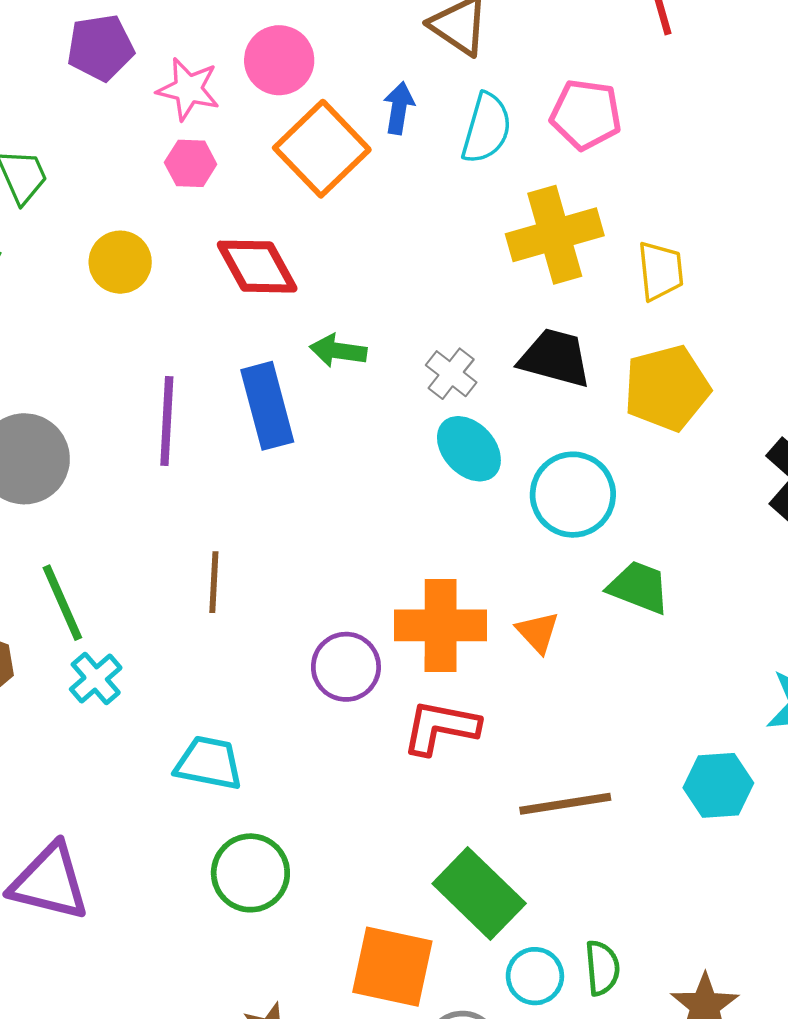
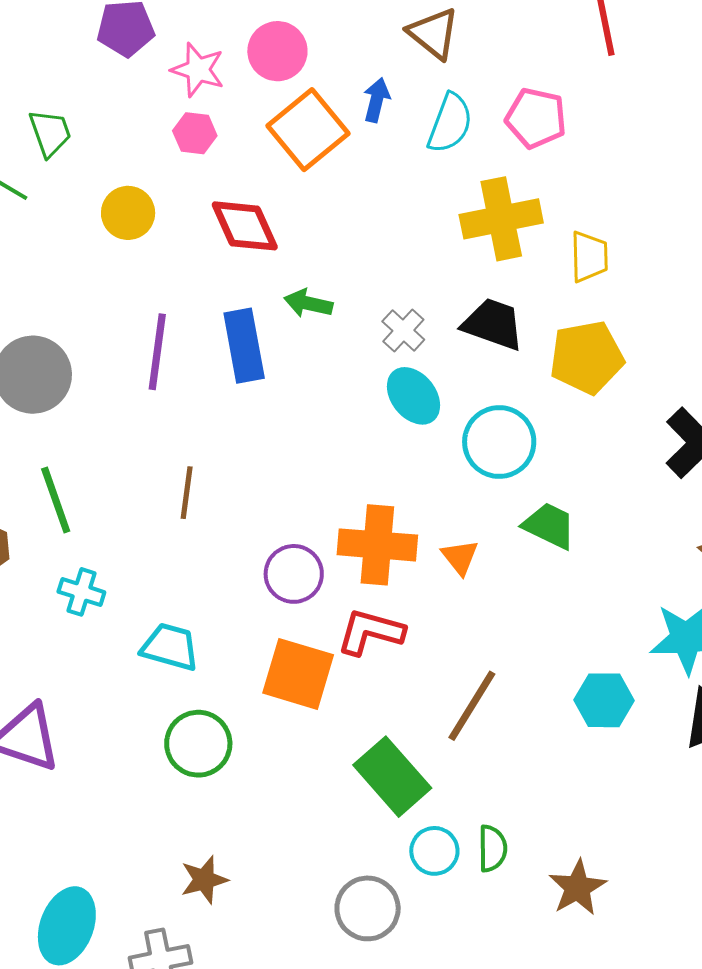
cyan cross: (96, 678) -> (81, 592), moved, turned -36
brown line: (565, 804) -> (472, 706), turned -54
orange square: (392, 967) -> (298, 674), moved

